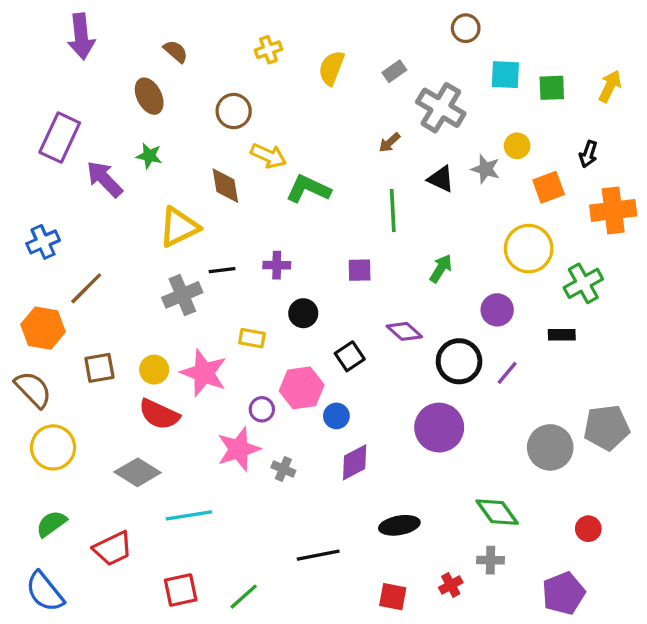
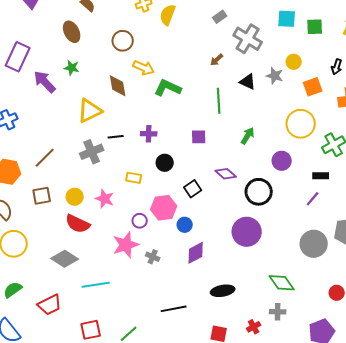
yellow semicircle: (331, 68) -> (168, 15), moved
brown line: (86, 288) -> (45, 158), moved
pink star: (204, 373) -> (105, 199), size x0.7
purple line: (507, 373) -> (313, 199), moved

